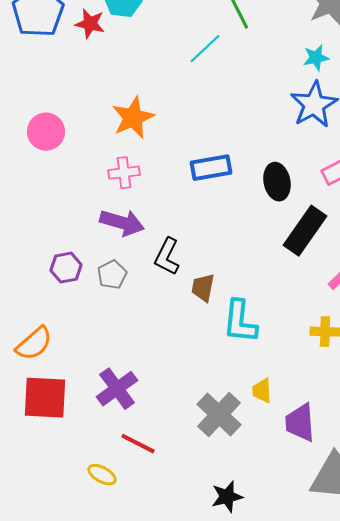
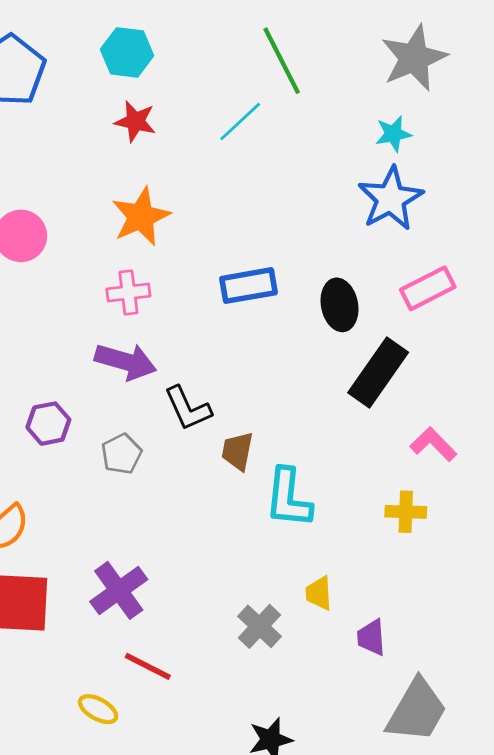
red star: (90, 24) -> (135, 121), moved
black L-shape: (167, 257) -> (188, 408), turned -51
gray pentagon: (112, 275) -> (122, 454), moved
gray cross: (219, 415) -> (259, 626), size x0.7
purple trapezoid: (300, 423) -> (371, 637), size x0.7

